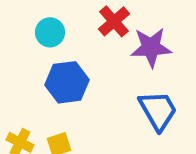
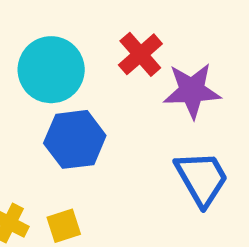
cyan circle: (50, 32) -> (51, 70), size x1.6

